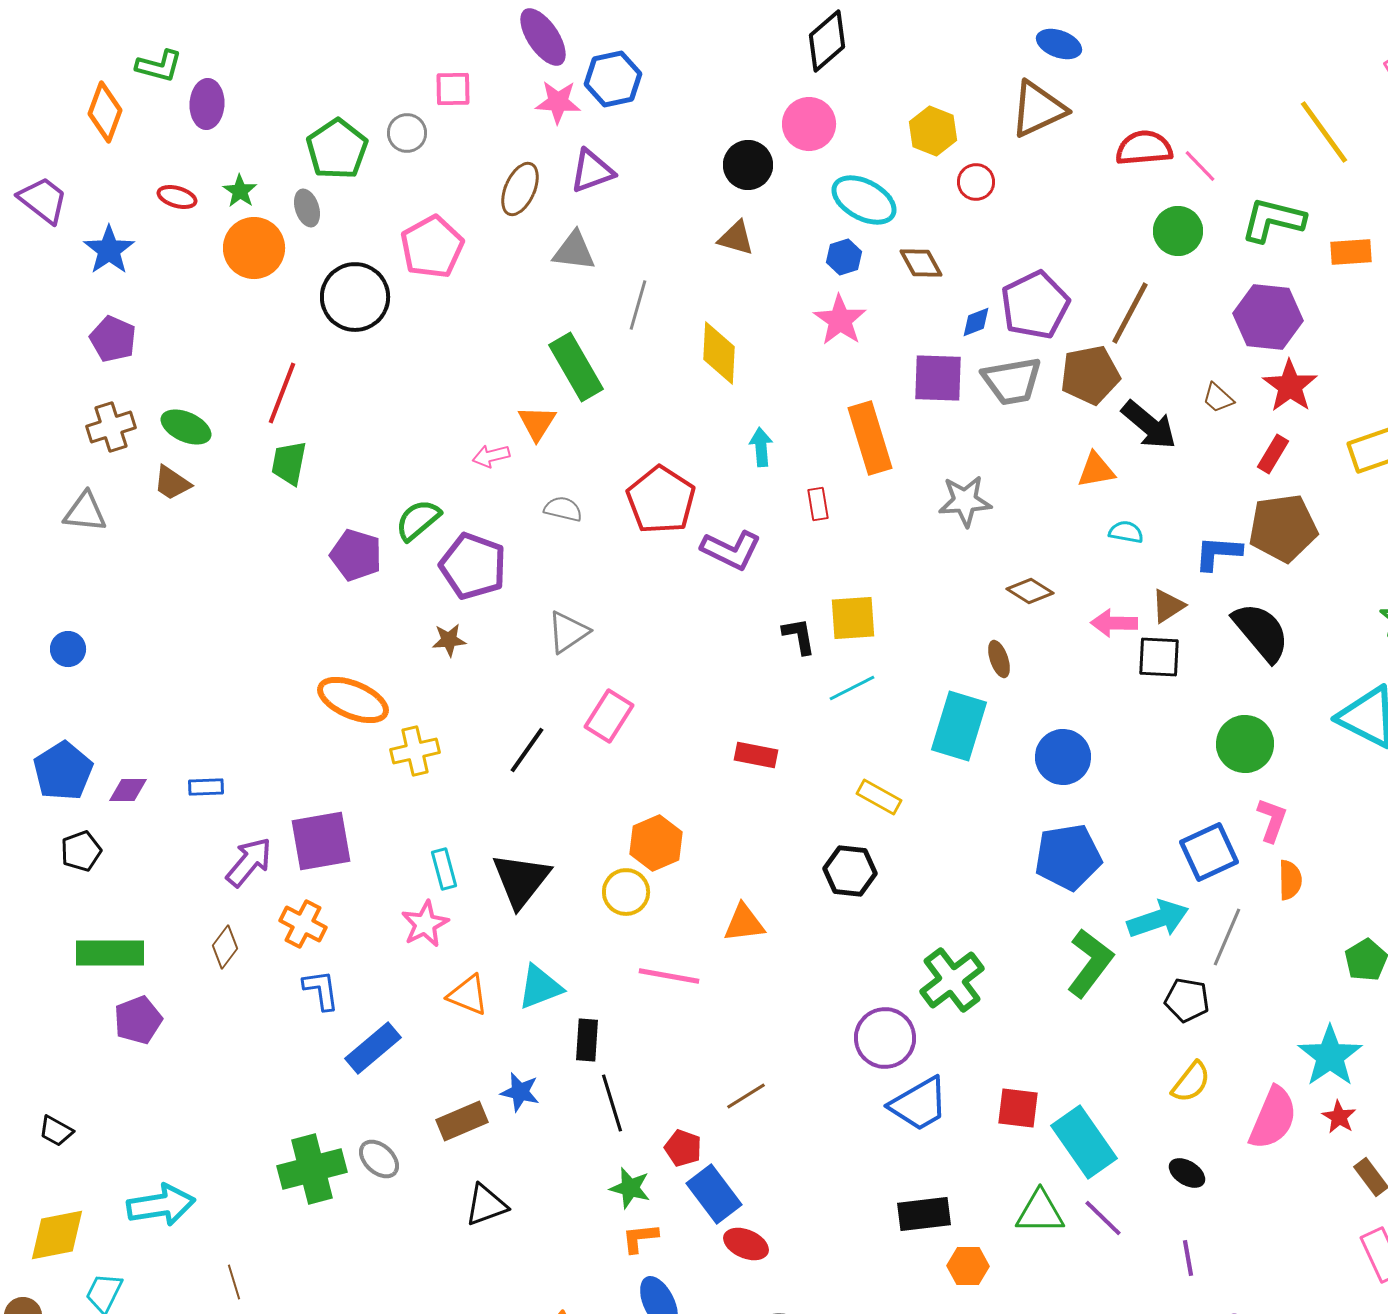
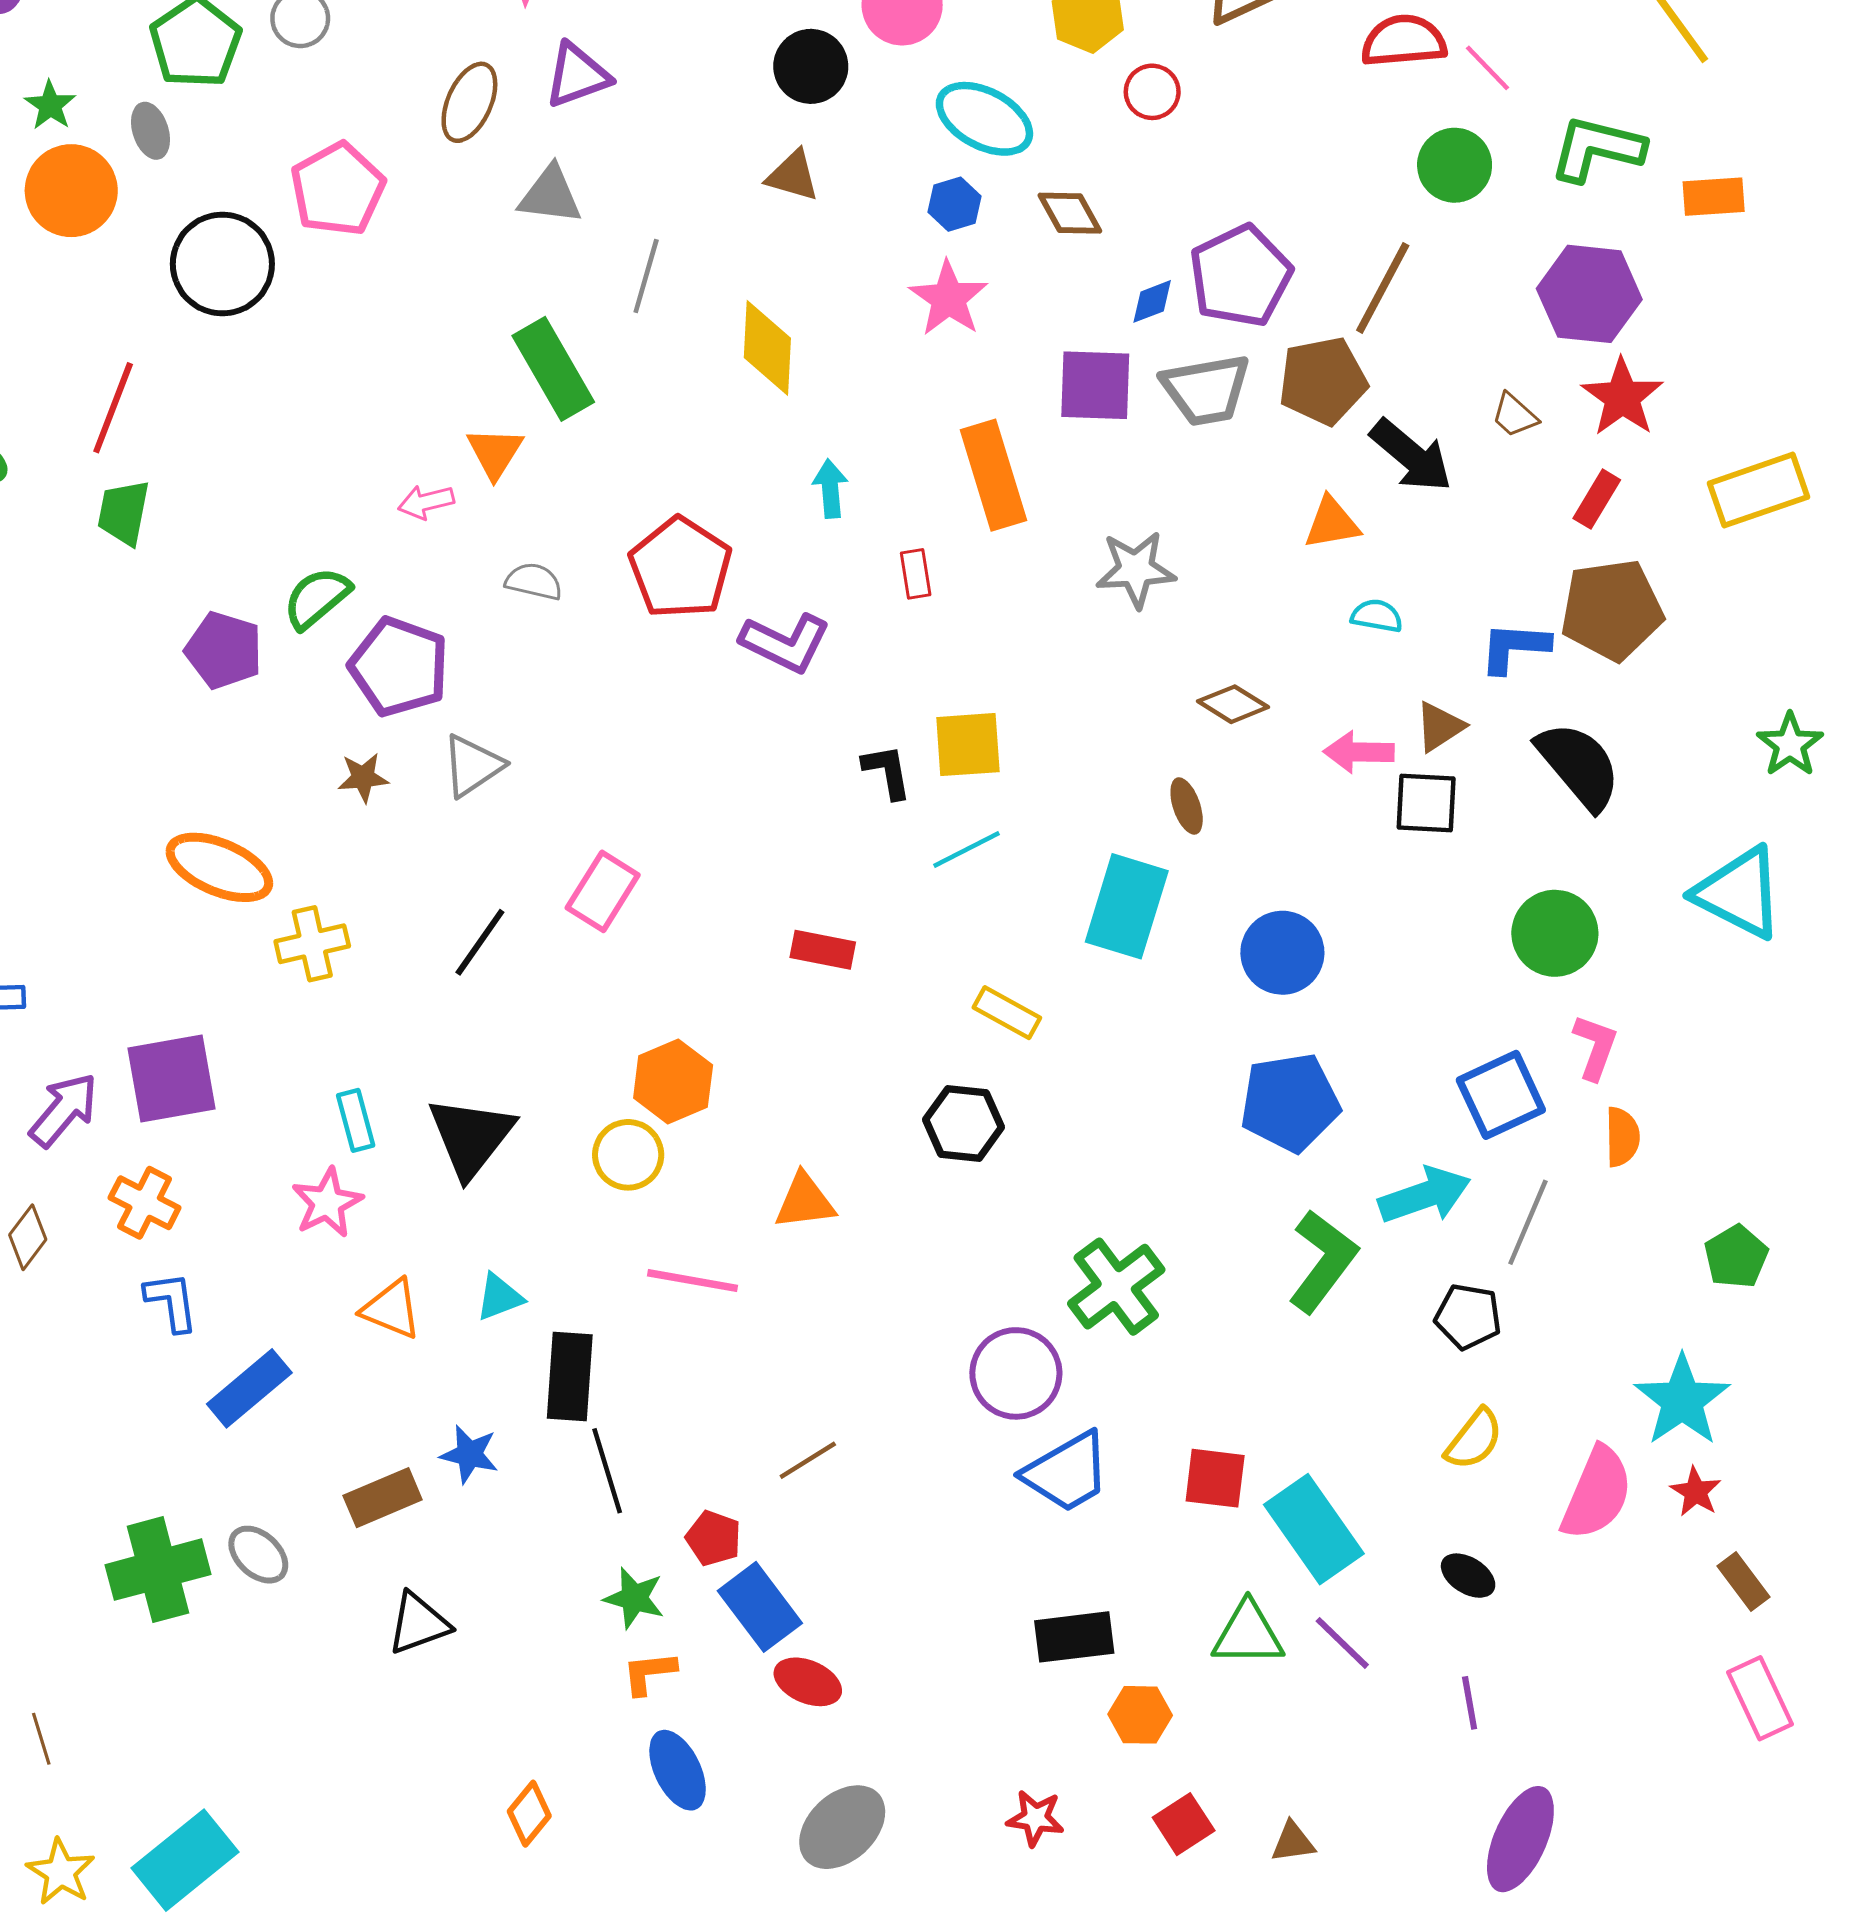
gray triangle: (568, 632) -> (472, 766), moved
cyan triangle: (540, 987) -> (499, 1297), size x0.7
black rectangle: (587, 1040) -> (570, 1376), size x1.4

